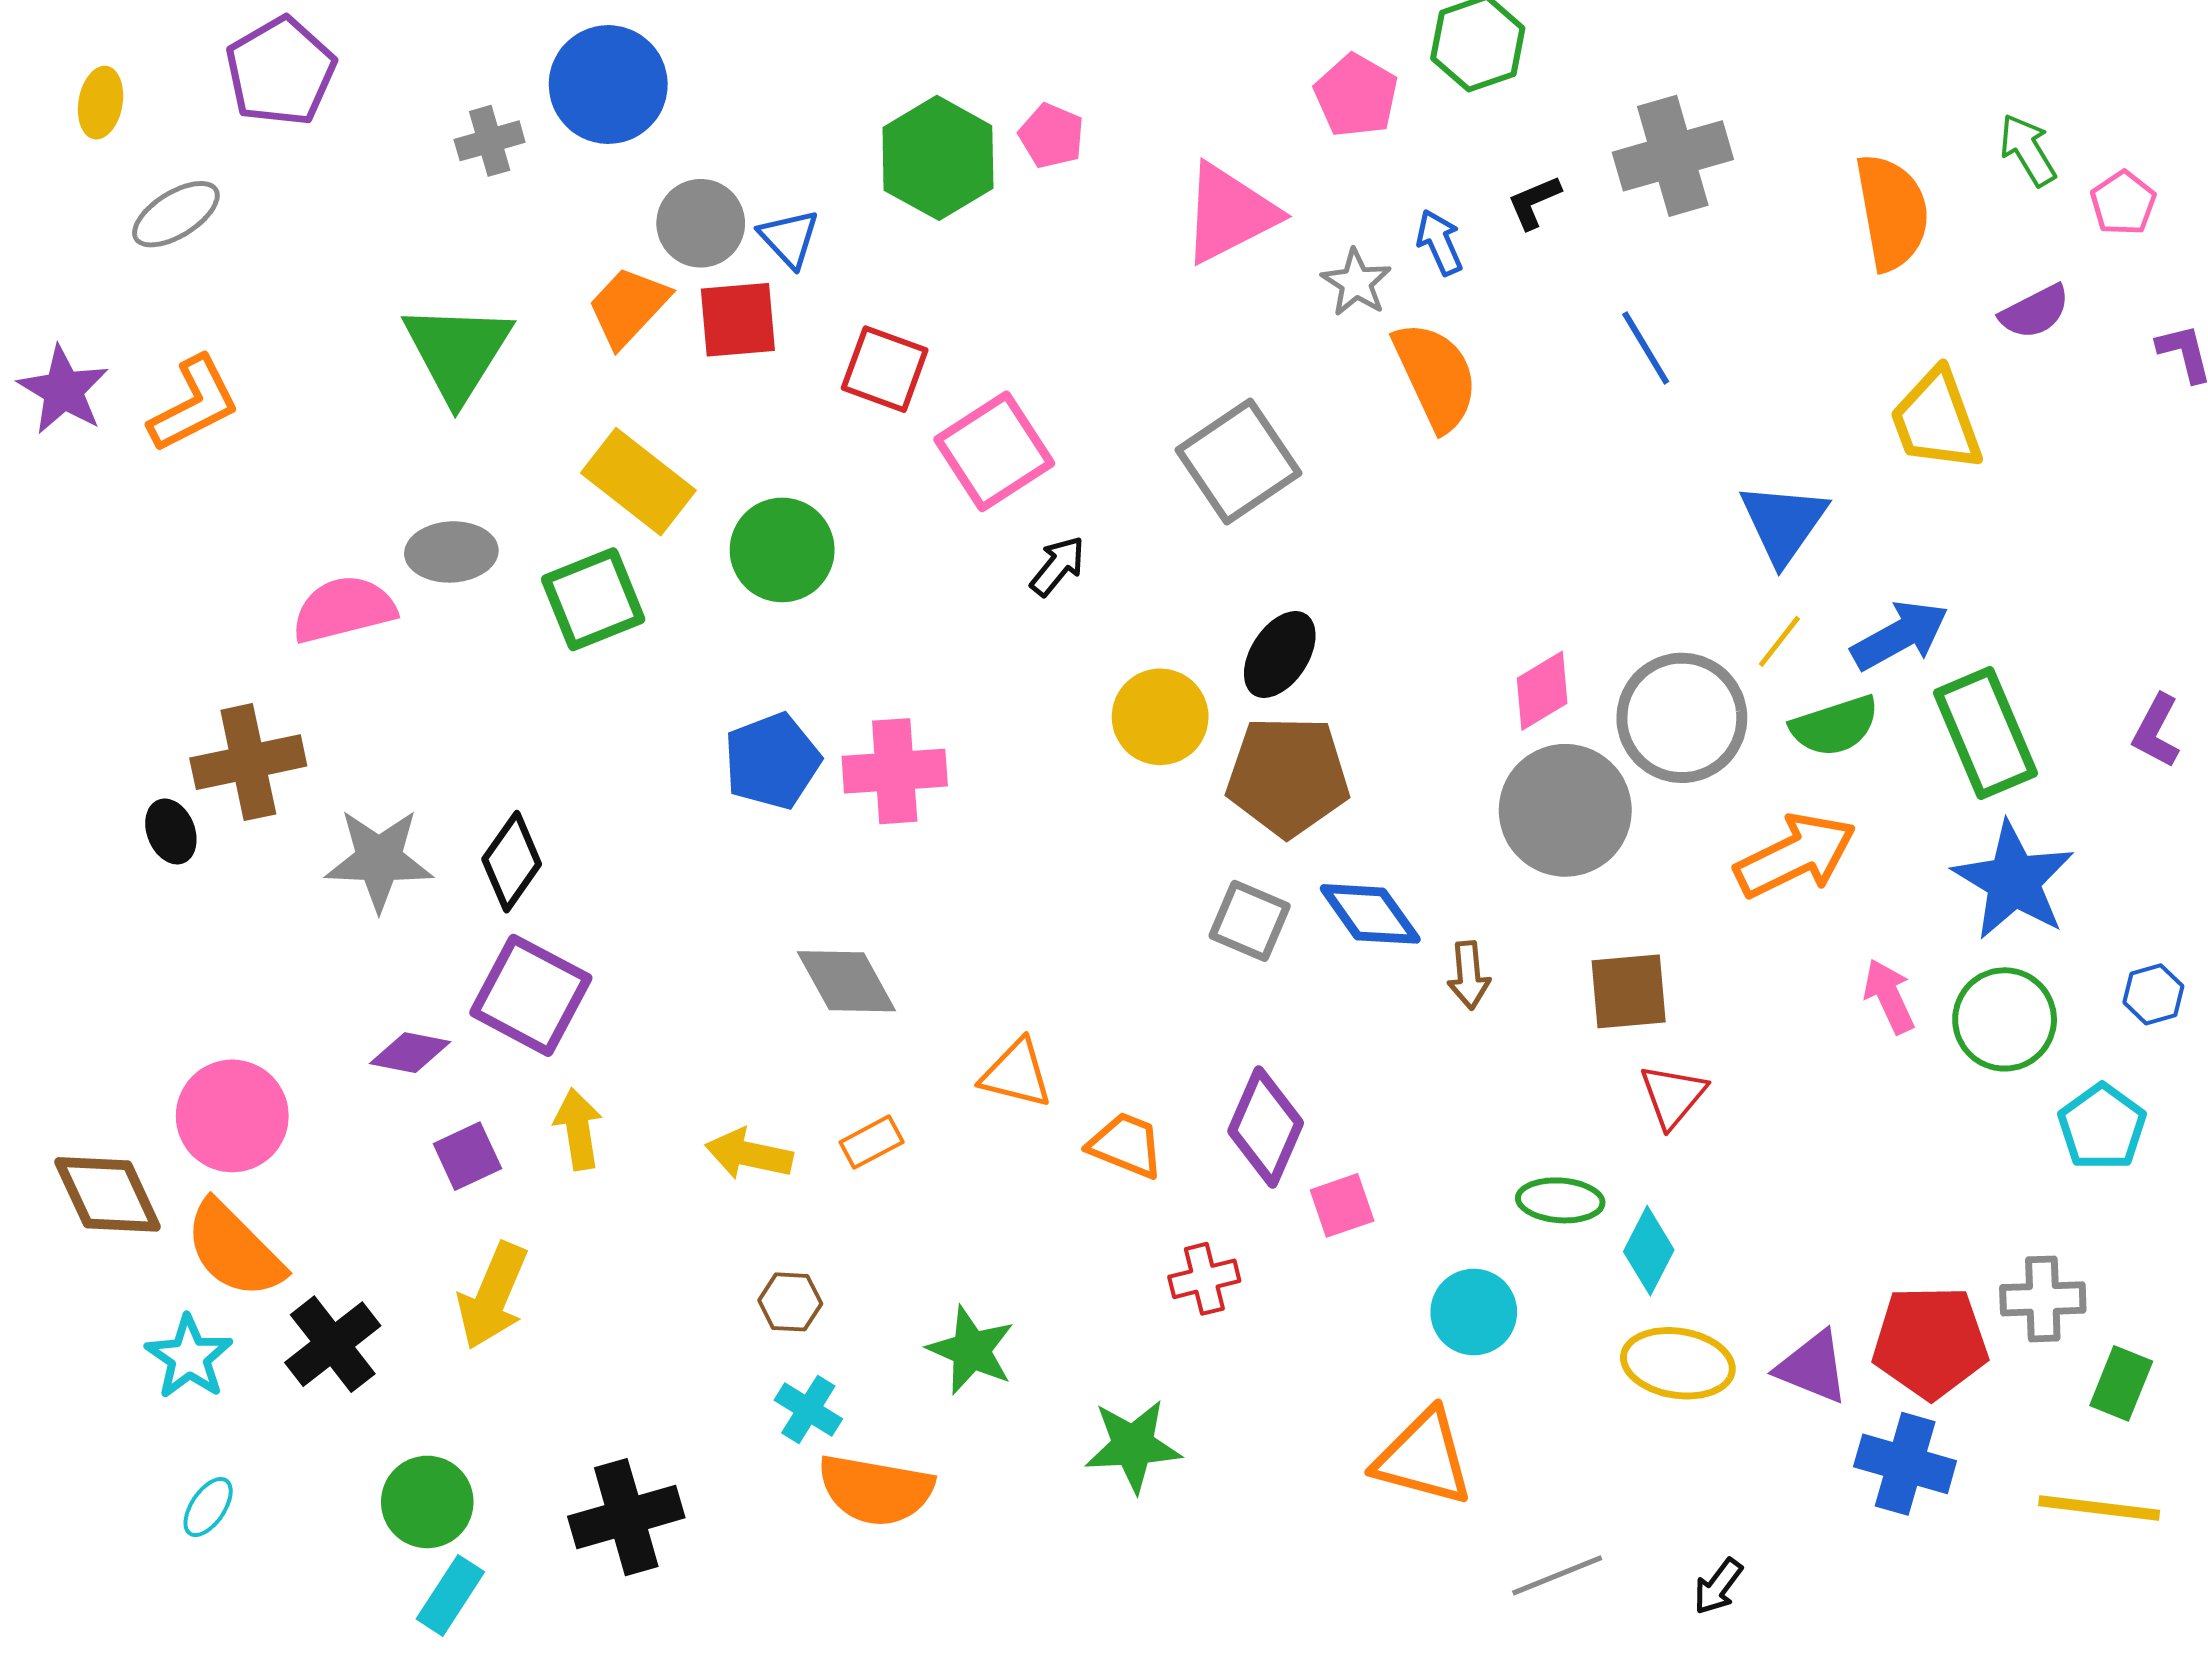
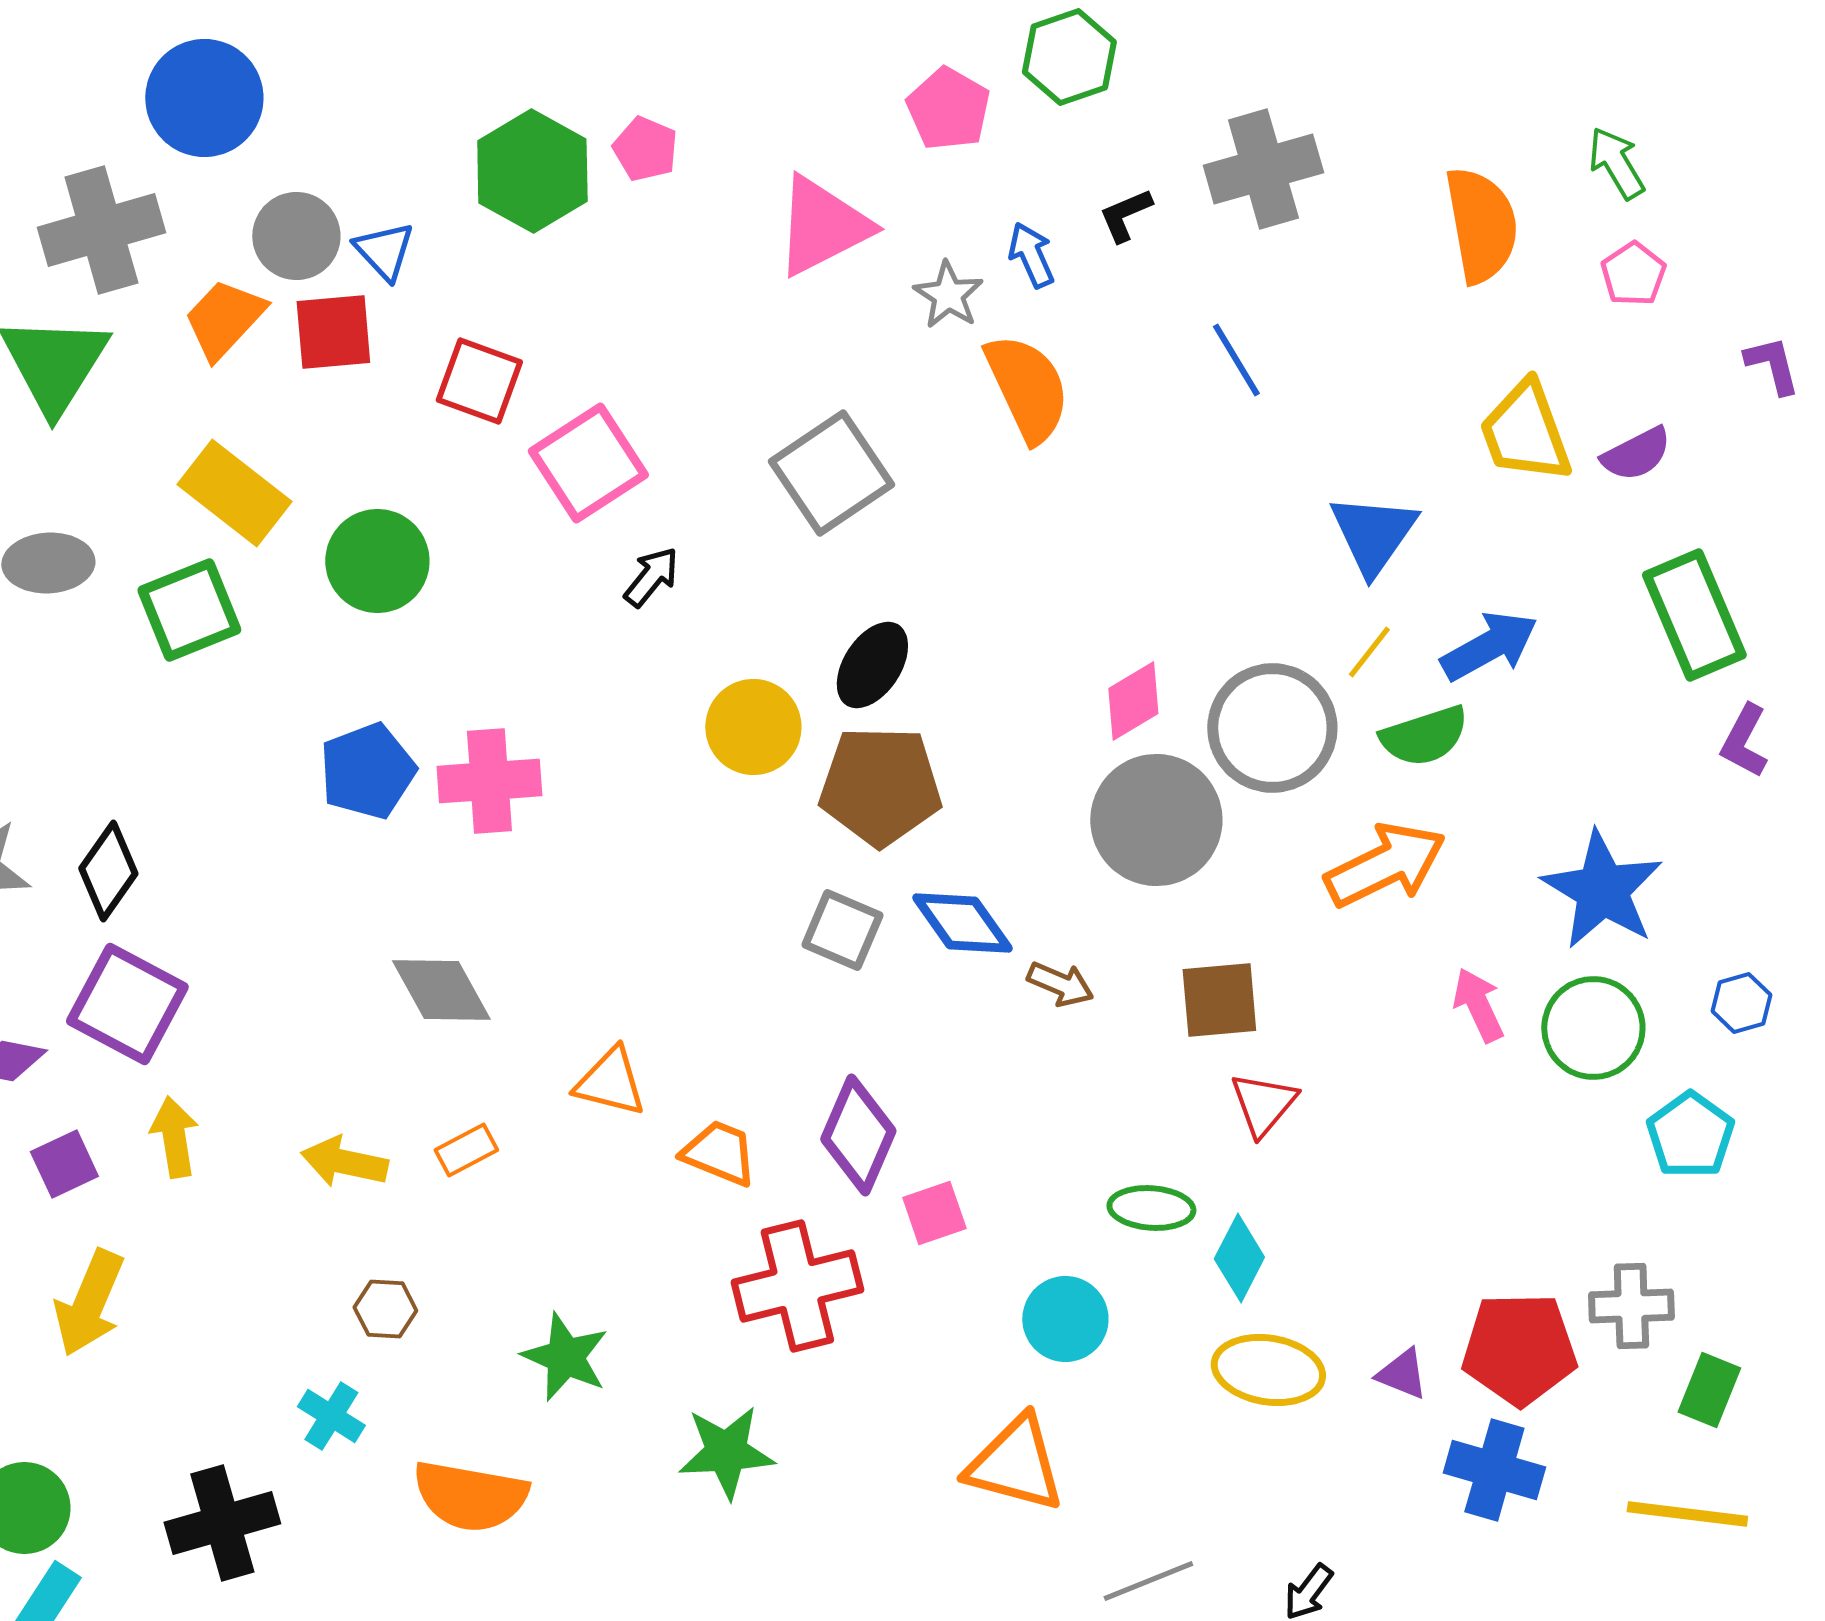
gray cross: (490, 141) -> (101, 230), moved, size x1.8
pink pentagon: (2123, 203) -> (1633, 274), moved
purple semicircle: (2035, 312) -> (1636, 454), moved
green rectangle: (1985, 733) -> (1694, 615), moved
brown arrow: (1469, 975) -> (1060, 984), turned -62
red cross: (1204, 1279) -> (797, 1286), size x1.8
purple triangle: (1813, 1367) -> (1402, 1374), size x0.7
cyan cross: (808, 1410) -> (331, 1416), moved

